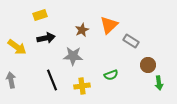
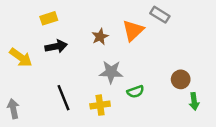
gray rectangle: (131, 41) -> (160, 15), moved
gray star: (73, 56) -> (111, 72), moved
gray arrow: (11, 80) -> (13, 109), moved

